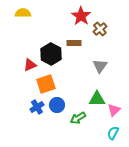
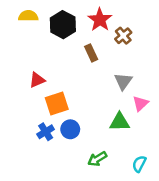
brown rectangle: (74, 43) -> (91, 53), turned 64
black hexagon: (51, 54) -> (63, 25), moved
pink triangle: (114, 110) -> (140, 103), moved
green arrow: (78, 118) -> (97, 159), moved

